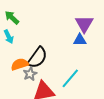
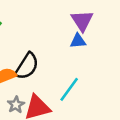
gray star: (30, 74) -> (16, 105), moved

